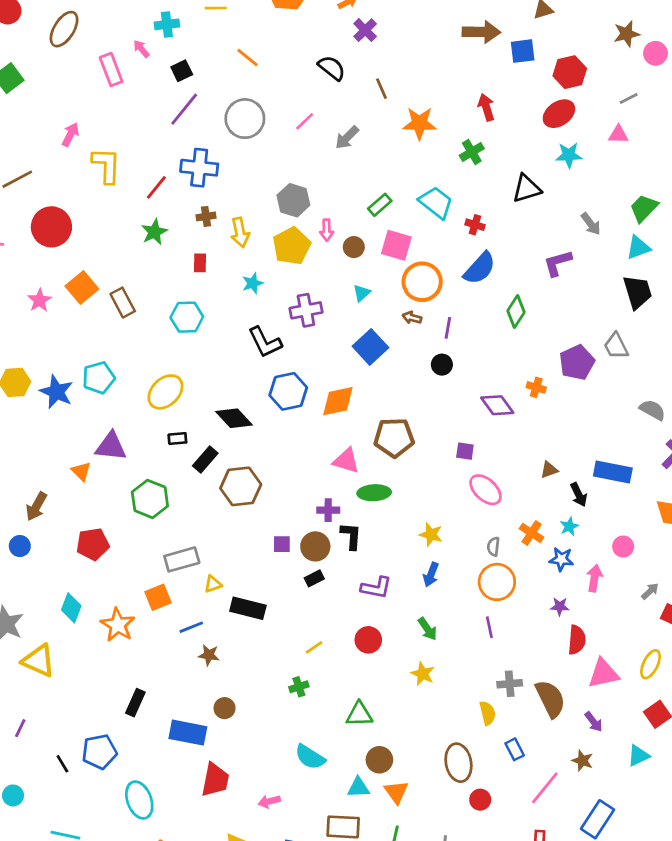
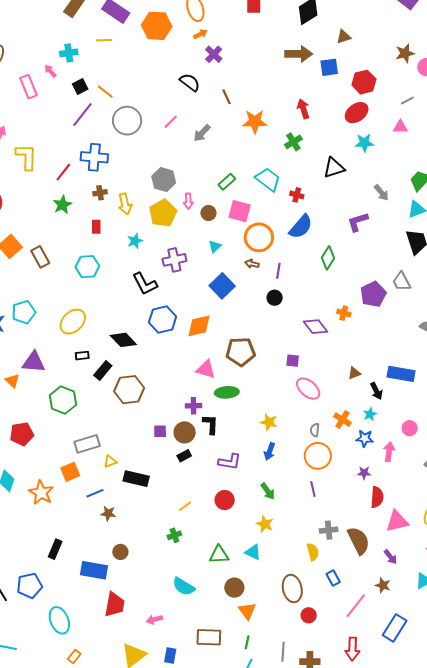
orange line: (247, 57) -> (105, 92), moved
cyan triangle: (358, 788) -> (253, 552), moved, turned 30

